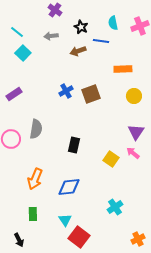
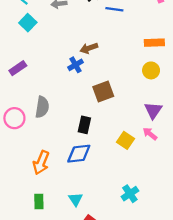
brown arrow: (78, 51) -> (89, 48), moved
orange rectangle: (123, 69) -> (154, 43), moved
brown square: (91, 94) -> (103, 92), moved
blue diamond: (69, 187) -> (79, 154), moved
cyan triangle: (65, 220) -> (76, 199), moved

